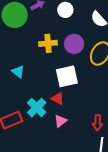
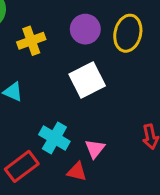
yellow cross: (48, 43) -> (31, 41), moved
red triangle: (58, 99) -> (77, 172), moved

